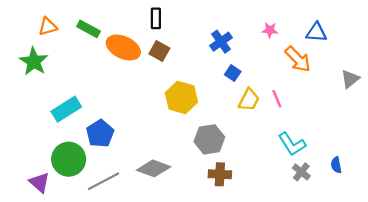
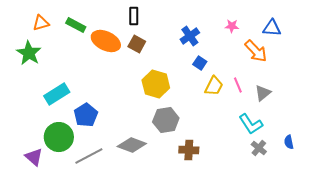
gray triangle: (350, 79) -> (263, 93), moved
gray hexagon: (209, 139) -> (166, 120), moved

